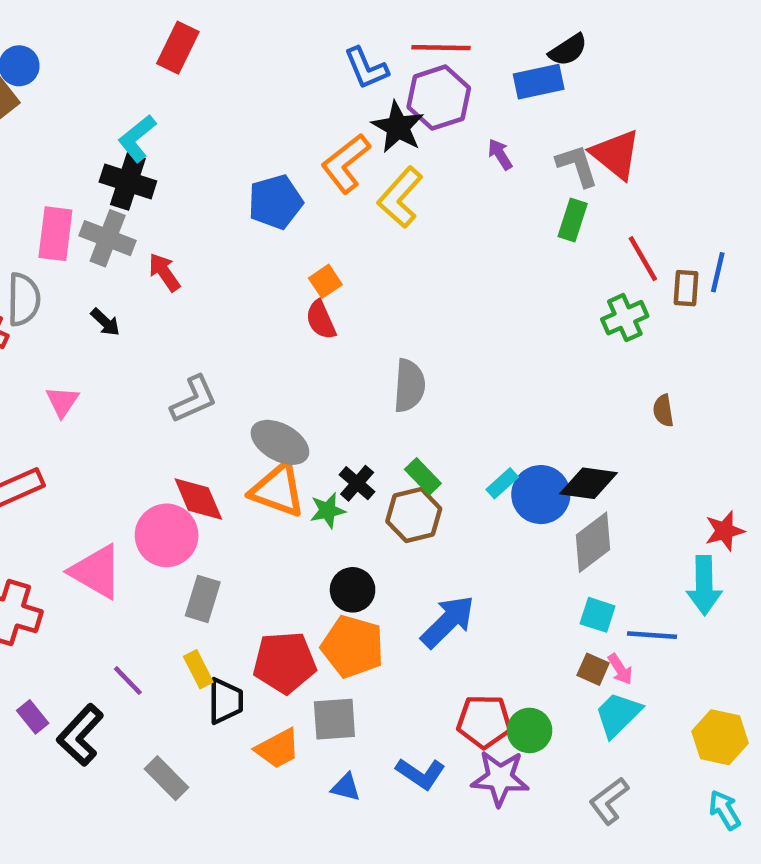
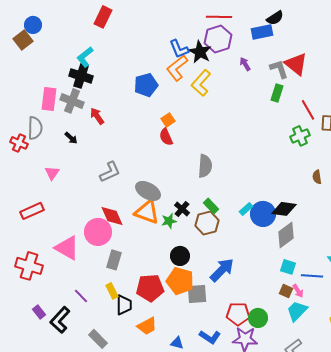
blue L-shape: (366, 68) -> (179, 49), moved
gray square: (334, 719) -> (197, 294), moved

